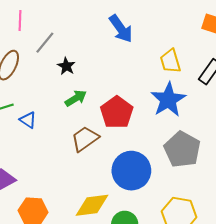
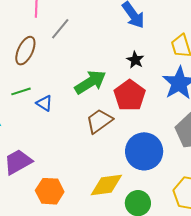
black star: (66, 66) -> (135, 60), moved
green arrow: (76, 98) -> (90, 82), size x1.5

